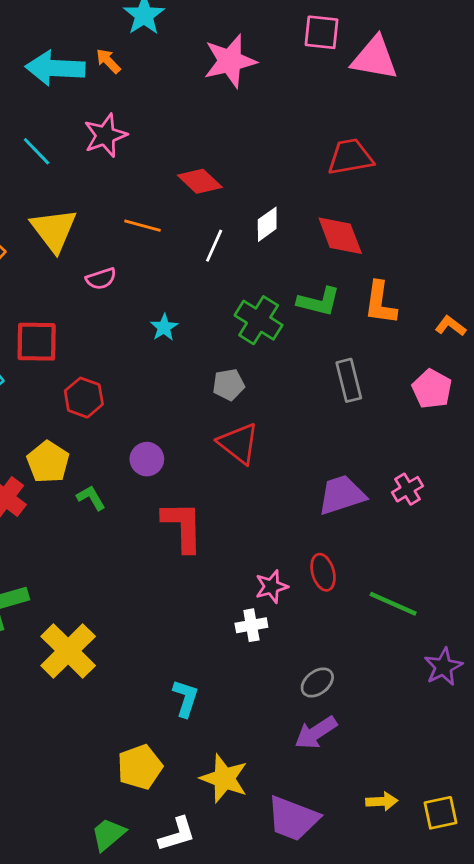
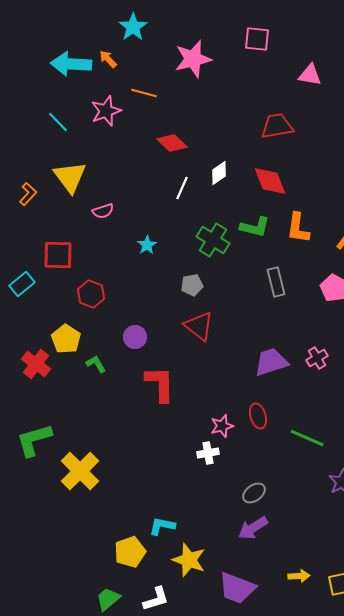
pink triangle: (375, 58) -> (310, 75), moved, size x0.7
orange line: (143, 226) -> (144, 93), moved
cyan L-shape: (186, 698) -> (162, 526), moved, turned -96

